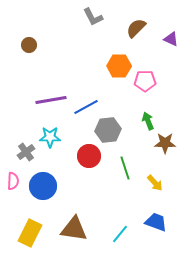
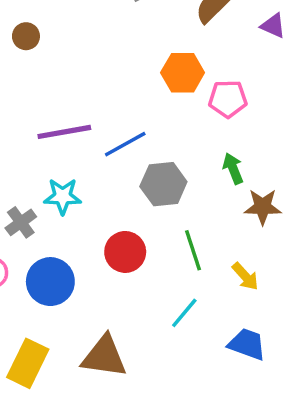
red circle: (89, 156) -> (125, 252), moved
cyan line: (120, 234) -> (184, 313), moved

